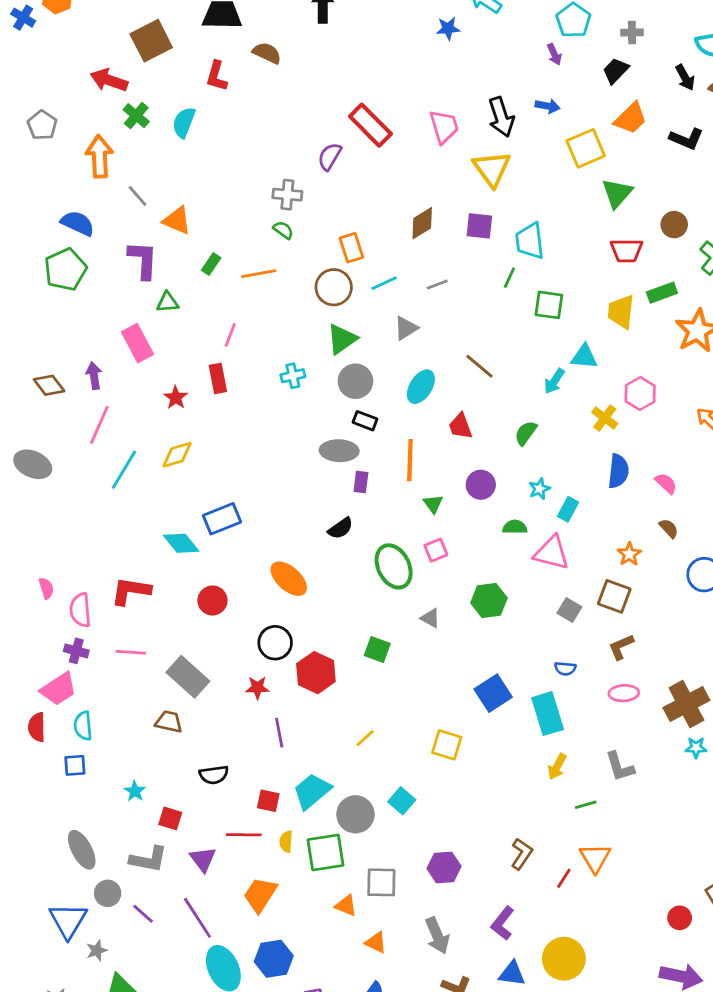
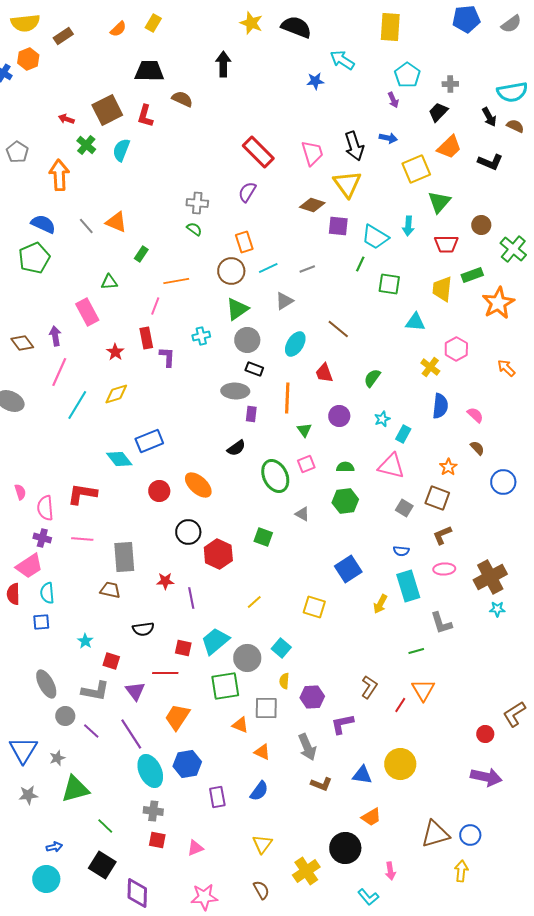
brown square: (151, 41) -> (107, 110), moved
red arrow: (109, 80) -> (66, 119), size x0.6
purple semicircle: (330, 156) -> (247, 192), moved
gray line: (138, 196) -> (86, 226), moved
brown diamond: (422, 223) -> (312, 205), moved, turned 50
cyan trapezoid: (530, 241) -> (375, 237), turned -52
purple L-shape: (143, 260) -> (167, 357), moved, size x0.7
orange line: (259, 274) -> (176, 281), moved
cyan arrow: (554, 381) -> (408, 226), moved, turned -30
green semicircle: (515, 527) -> (345, 467), moved
red circle: (212, 600) -> (159, 491), moved
gray rectangle: (188, 677) -> (124, 557), turned 44
red star: (257, 688) -> (165, 581), moved
cyan rectangle: (548, 714) -> (408, 586), moved
yellow arrow: (557, 767) -> (380, 604), moved
yellow semicircle: (286, 842) -> (284, 681), moved
blue triangle: (68, 921) -> (23, 750), moved
purple L-shape: (503, 923) -> (342, 724), moved, turned 40

